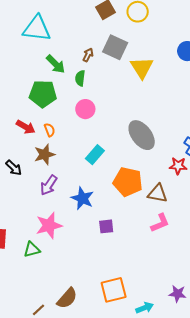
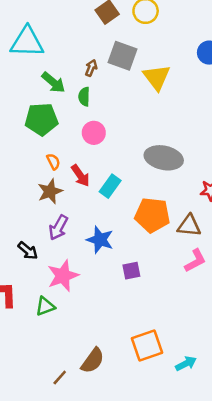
red arrow: (26, 127) -> (80, 176), moved, turned 30
gray ellipse: (142, 135) -> (164, 158), turned -36
black arrow: (14, 168) -> (28, 251), moved

